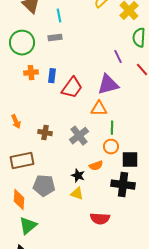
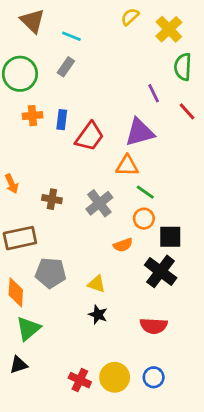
cyan line: (59, 16) -> (71, 36), turned -56
gray rectangle: (55, 38) -> (66, 67), turned -48
green line: (112, 128) -> (145, 192), turned -56
black star: (78, 176) -> (98, 315), moved
black cross: (123, 185) -> (161, 271), turned 30
red semicircle: (100, 219) -> (154, 326), moved

